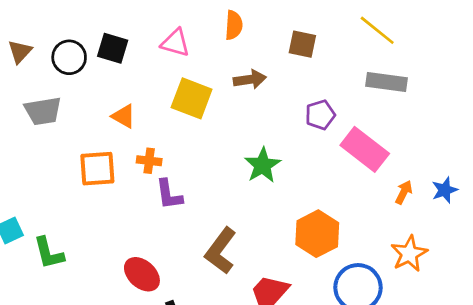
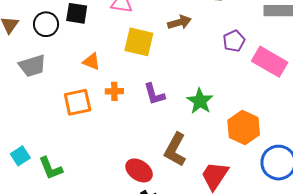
green star: (263, 165) -> (200, 101), moved
purple L-shape: (169, 194) -> (154, 94), moved
red ellipse: (142, 274) -> (139, 170), moved

